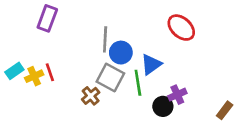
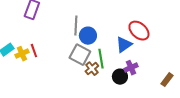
red ellipse: (181, 28) -> (139, 31), moved
blue triangle: (151, 64) -> (124, 45), moved
brown cross: (91, 96) -> (92, 69), moved

